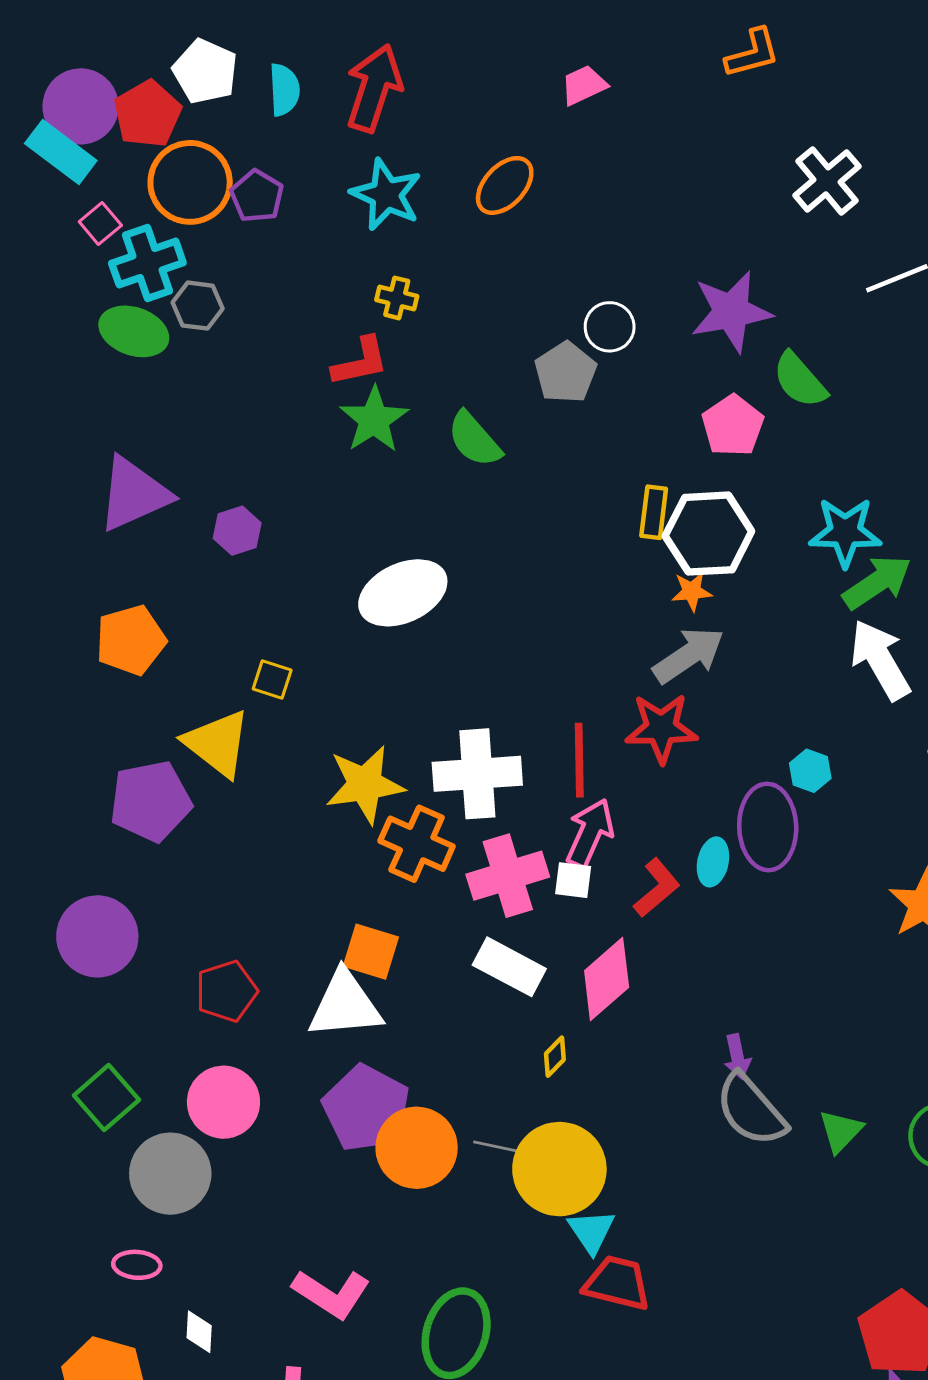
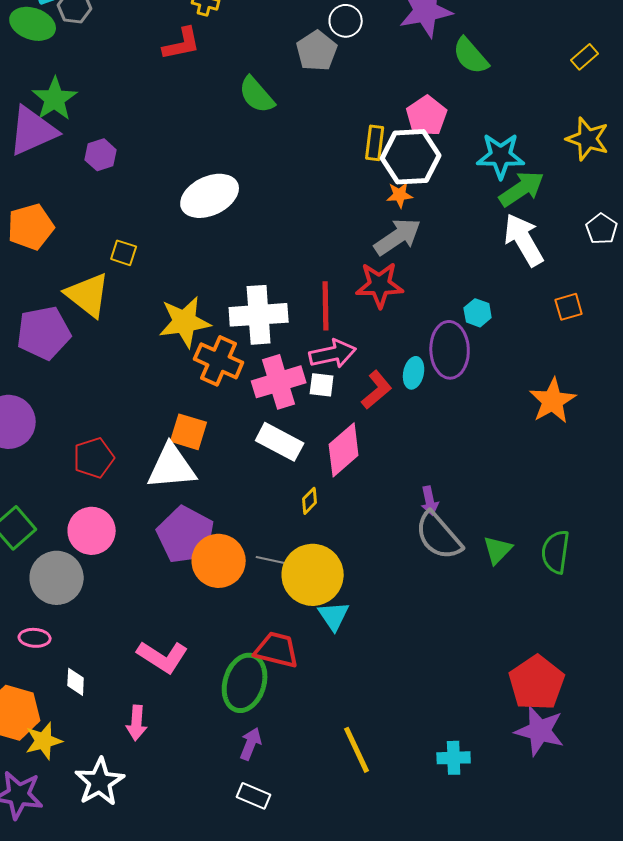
green star: (374, 420) -> (55, 99), moved
pink pentagon: (733, 426) -> (427, 116), moved
pink arrow: (590, 833) -> (333, 354), turned 54
red trapezoid: (617, 1283) -> (277, 650), moved

